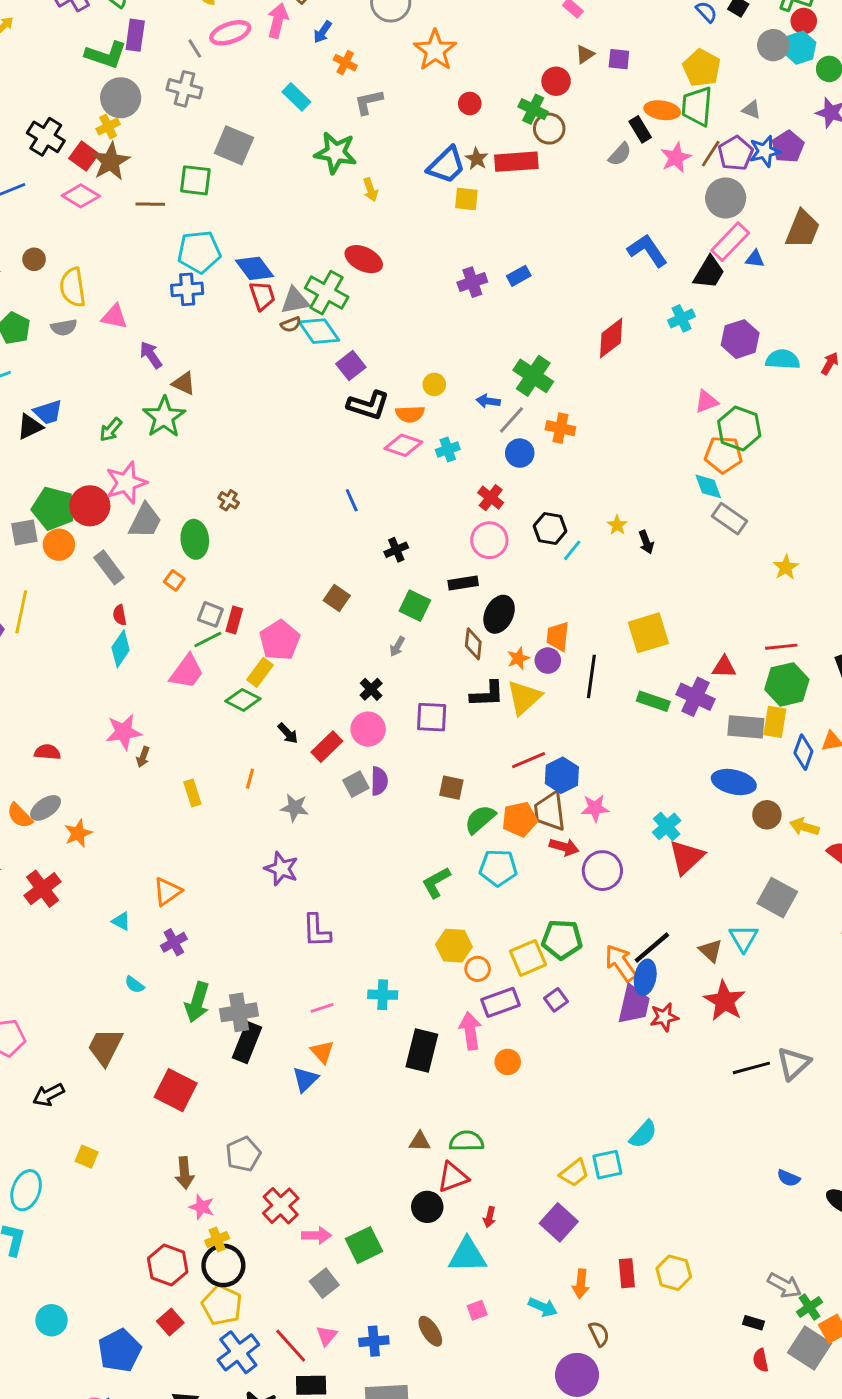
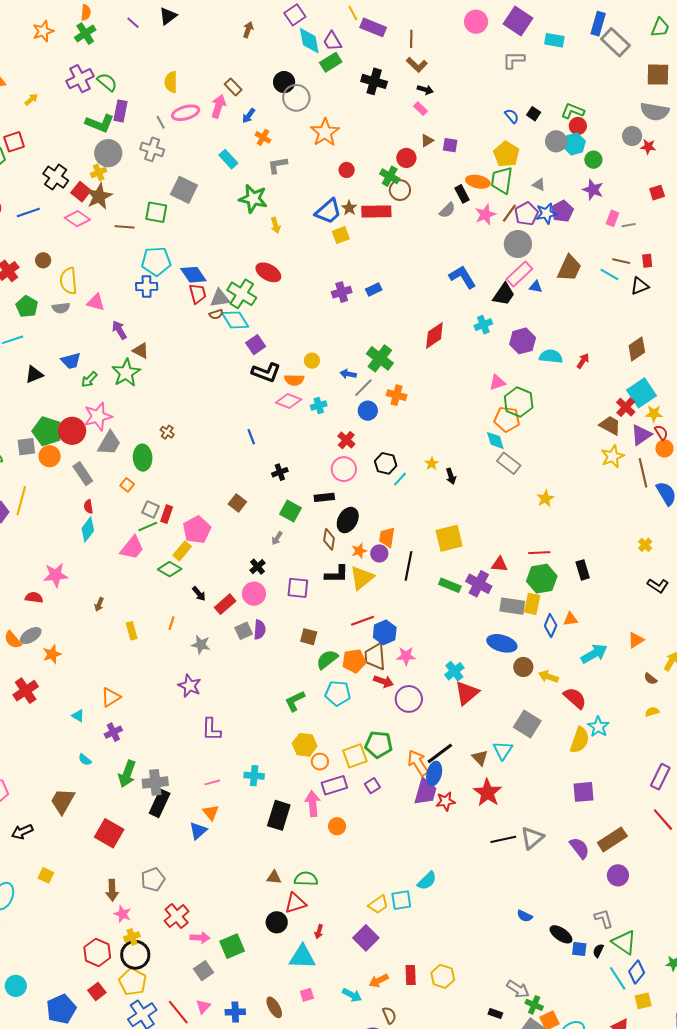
yellow square: (466, 199) -> (341, 235), turned -30
blue trapezoid: (48, 412) -> (71, 361), moved
pink star: (124, 732) -> (56, 575), moved
orange arrow: (581, 1284) -> (379, 981), turned 54
green cross: (809, 1307) -> (534, 1005), turned -36

